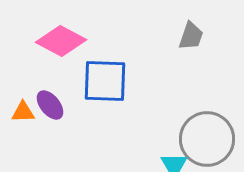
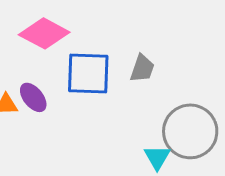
gray trapezoid: (191, 36) -> (142, 68), moved

